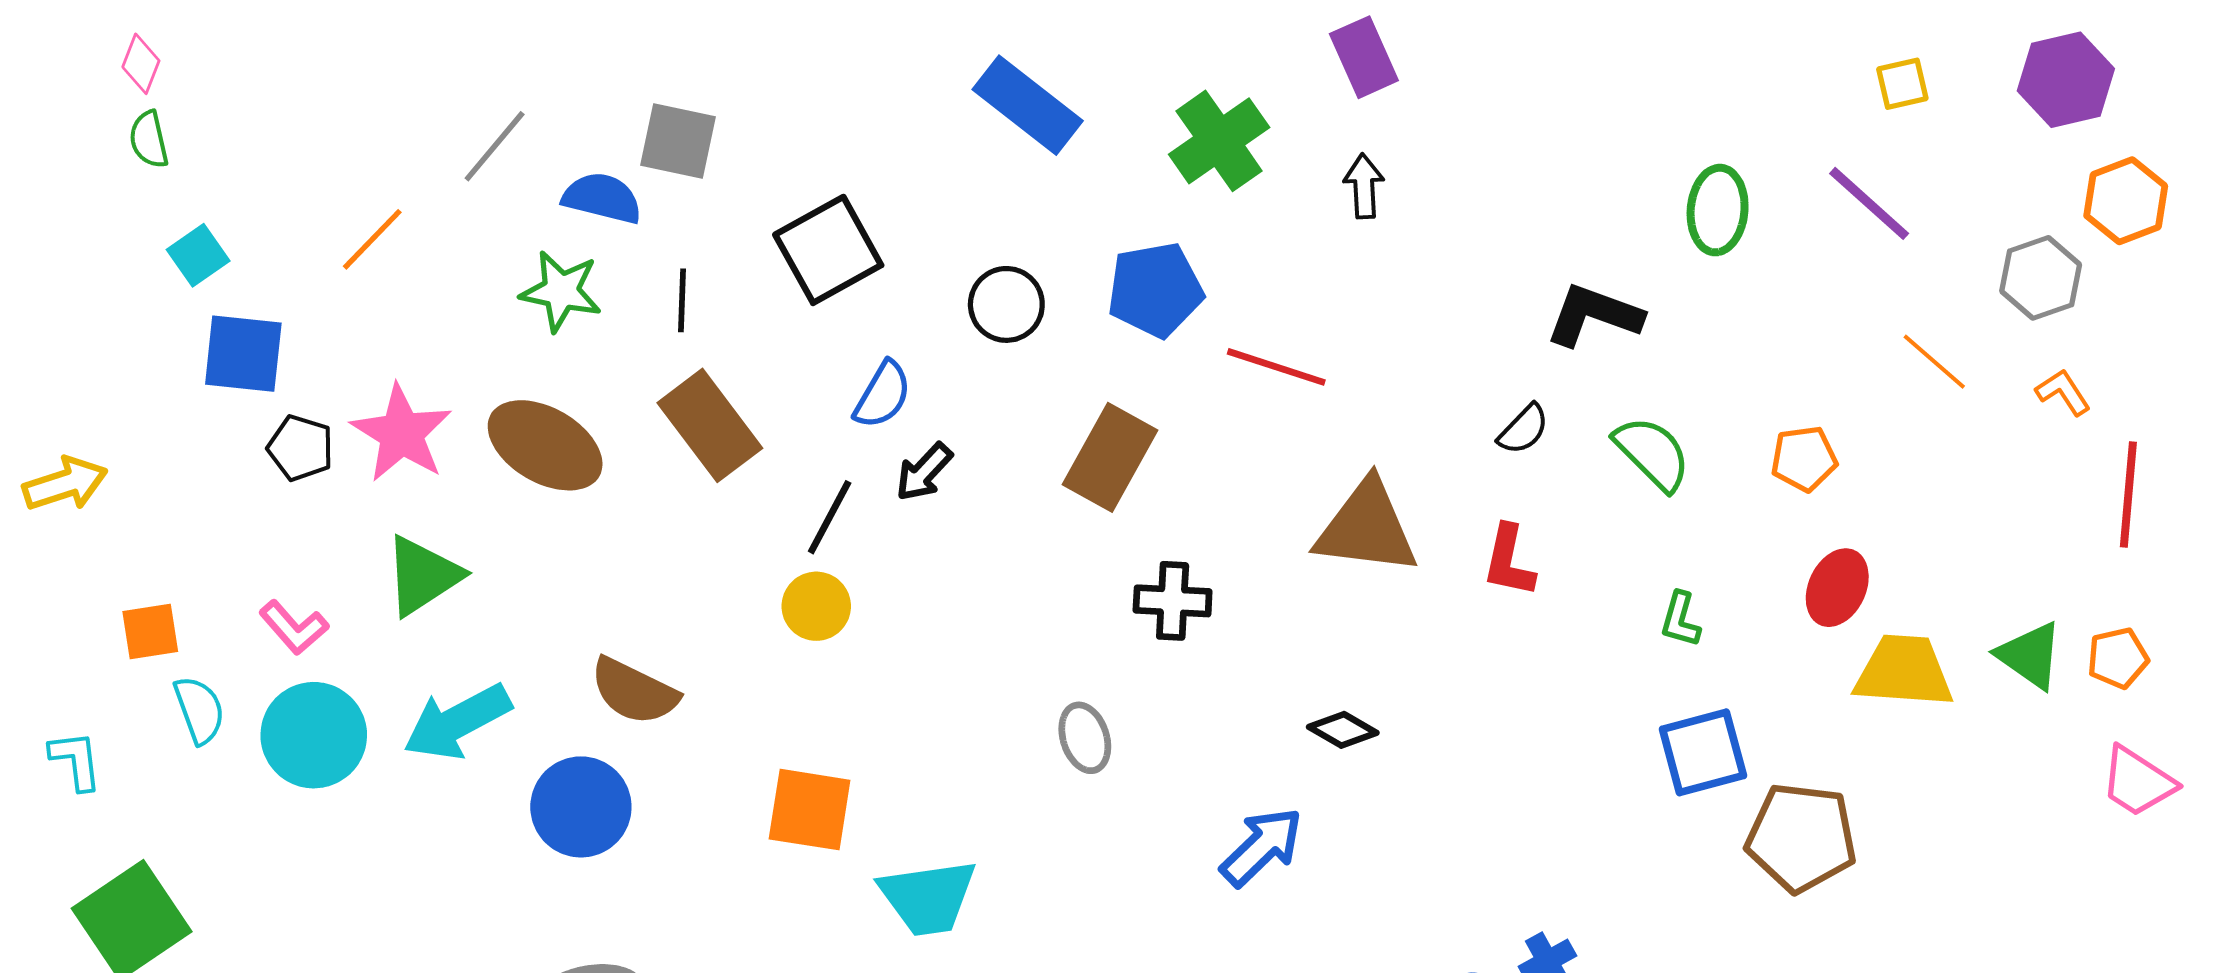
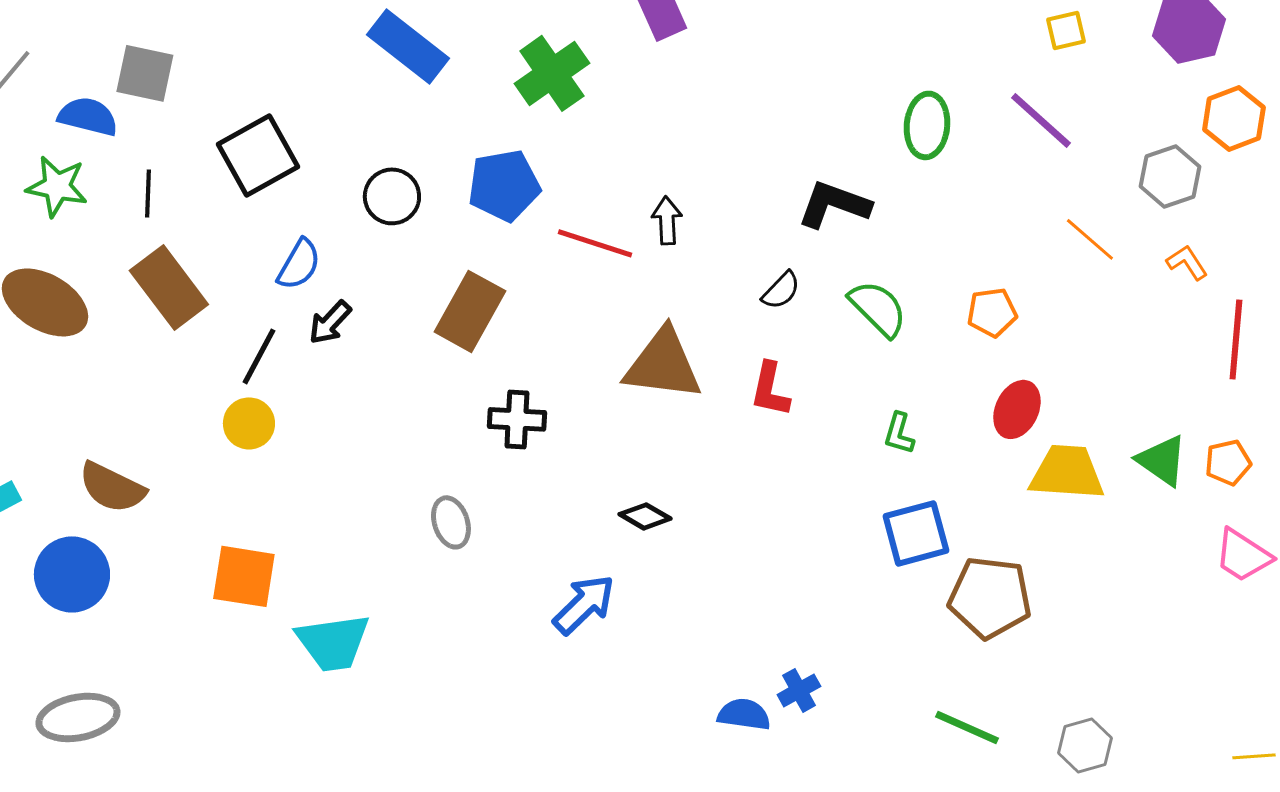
black arrow: (1364, 186) -> (667, 220), moved

